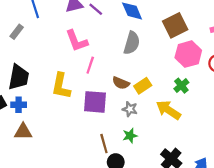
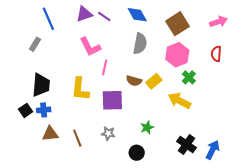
pink hexagon: (188, 54) -> (177, 55), moved
gray star: (130, 109) -> (108, 133), moved
brown line: (104, 144) -> (77, 138), moved

